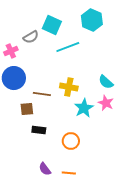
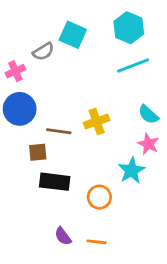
cyan line: (68, 47) -> (133, 66), moved
yellow cross: (69, 87) -> (97, 122), turned -30
cyan star: (84, 108) -> (132, 170), moved
black rectangle: (39, 130) -> (55, 182), size x1.5

